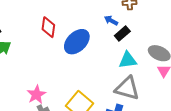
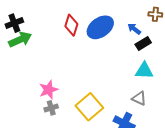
blue ellipse: (77, 42) -> (100, 27), moved
gray triangle: (127, 88) -> (139, 98), size x0.6

